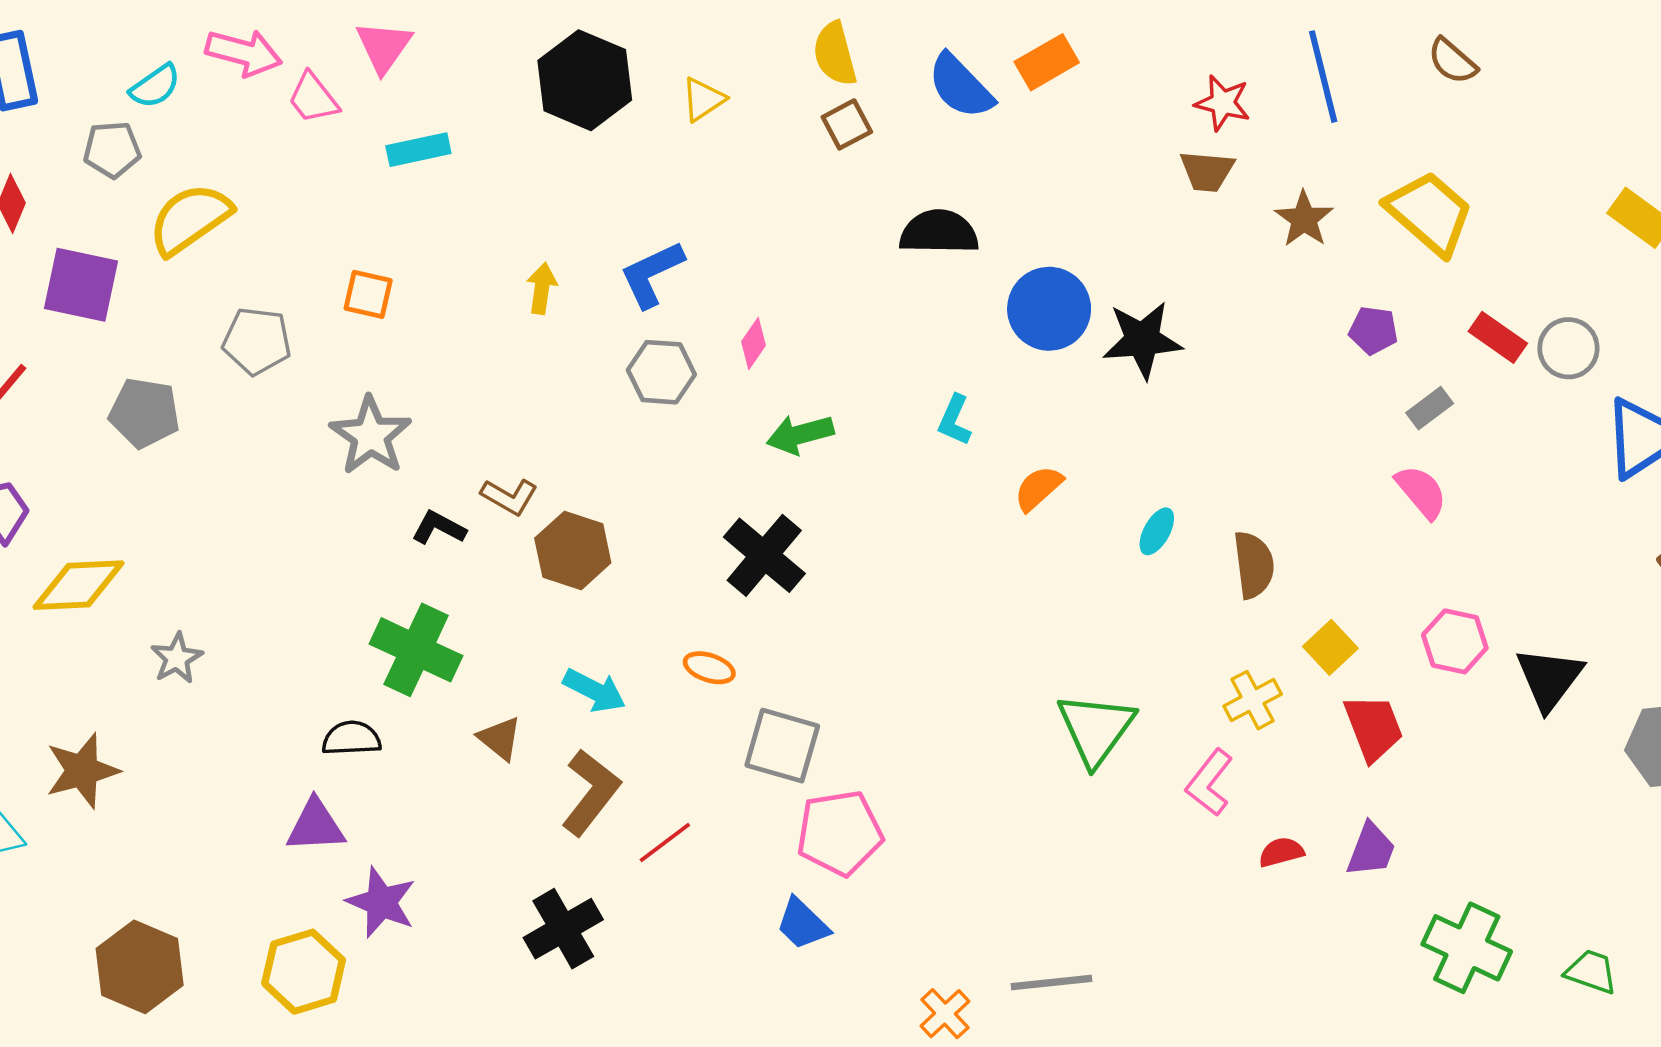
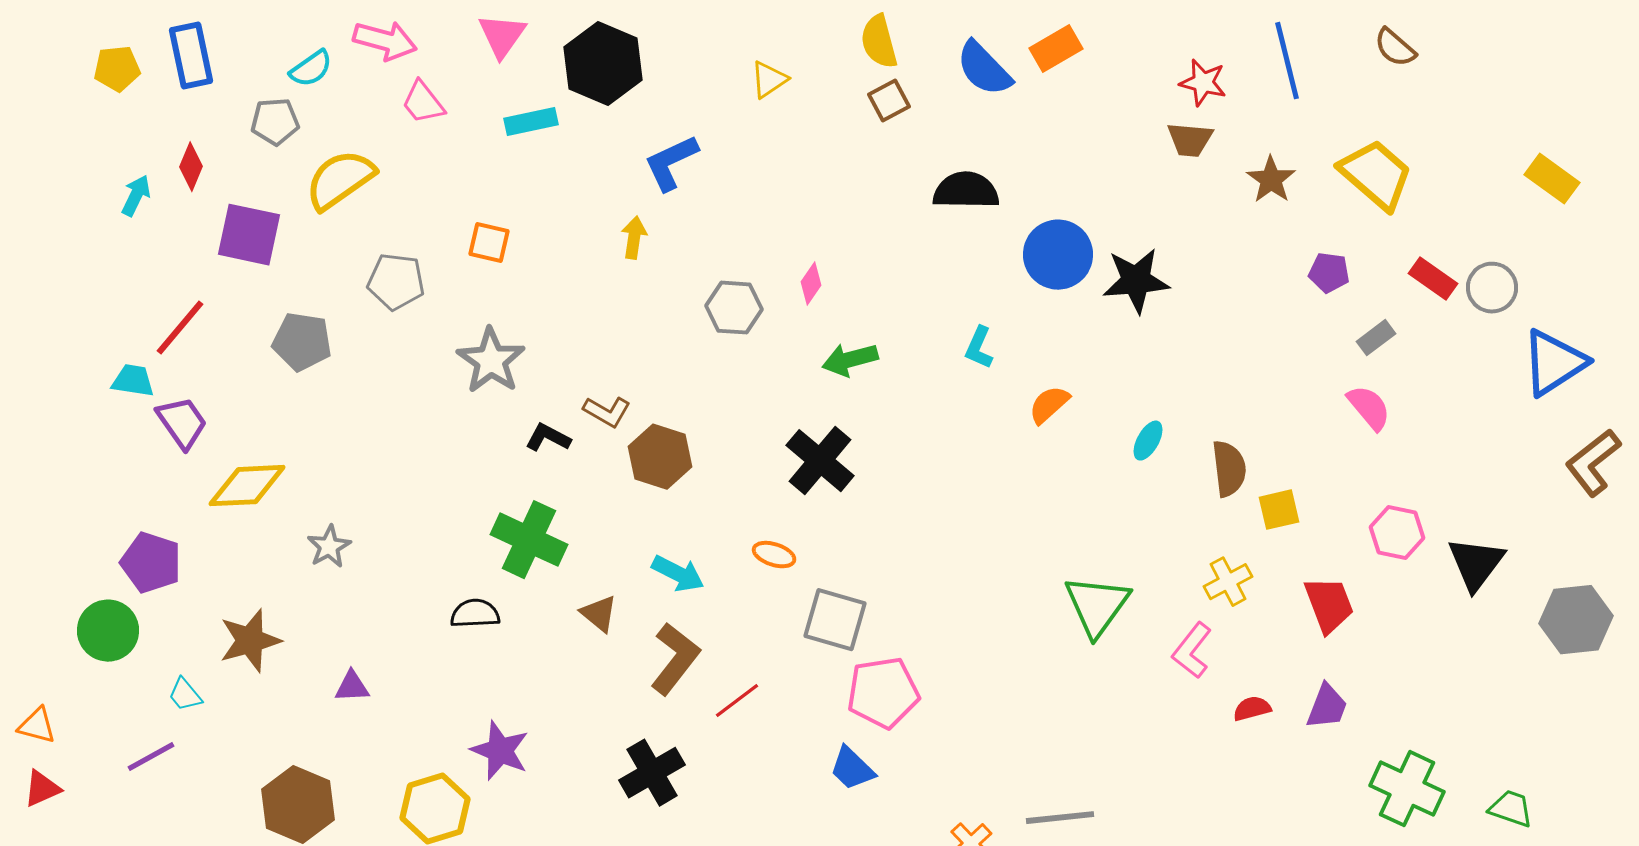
black hexagon: (585, 80) -> (603, 64), moved
pink trapezoid: (313, 98) -> (423, 103), moved
blue L-shape: (652, 274) -> (671, 163), moved
yellow square: (1330, 647) -> (1279, 510), moved, turned 30
purple triangle: (316, 826) -> (352, 687), moved, size x0.7

